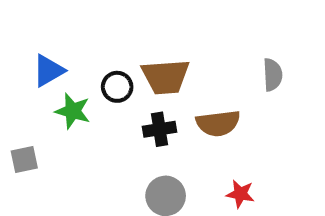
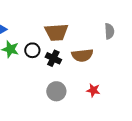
black circle: (117, 87) -> (32, 50), moved
black cross: (160, 129) -> (53, 58), turned 35

